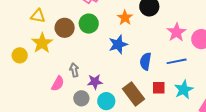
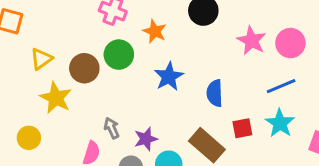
yellow triangle: (38, 16) -> (41, 59), turned -35
orange star: (125, 18) -> (155, 31), moved
yellow circle: (20, 55) -> (29, 138), moved
blue line: (177, 61) -> (281, 86), moved

